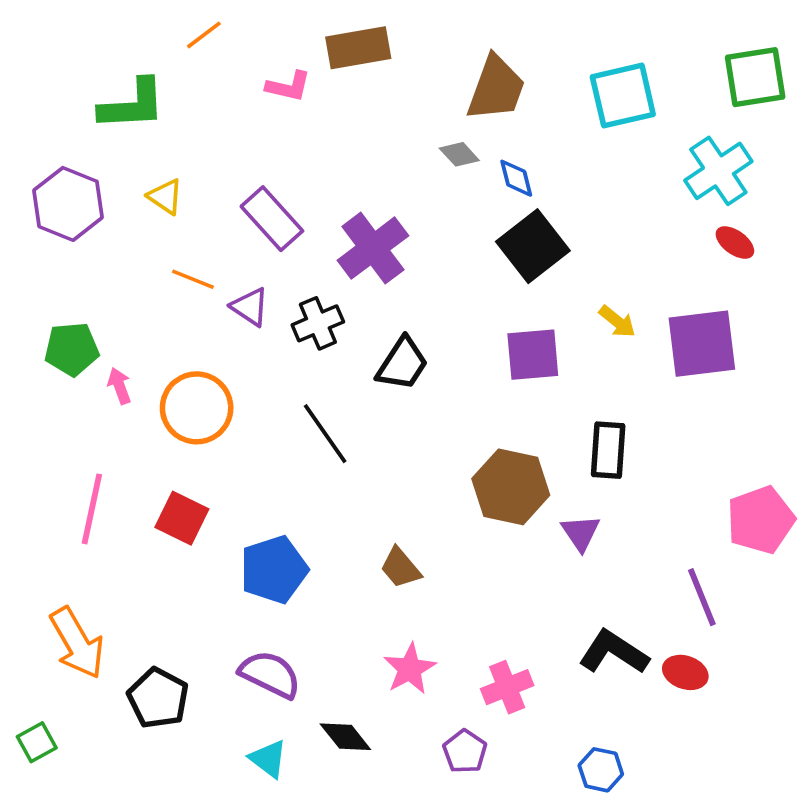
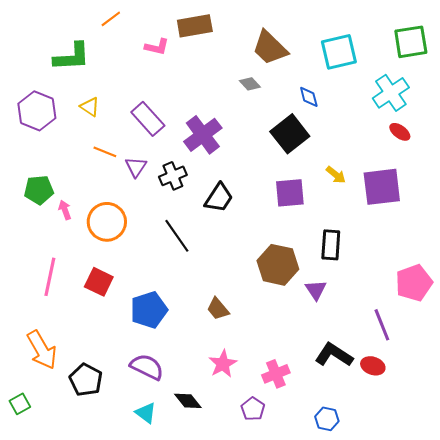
brown trapezoid: (496, 88) -> (270, 48), turned 114
blue diamond: (516, 178) -> (309, 97), moved
purple triangle: (250, 307) -> (136, 167), turned 30

